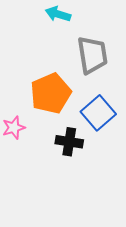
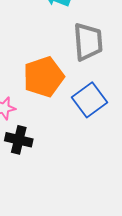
black cross: (69, 142) -> (19, 140), moved

